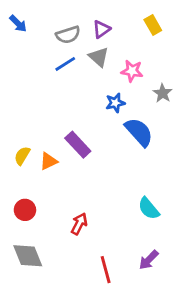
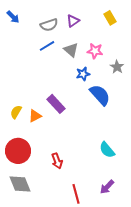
gray triangle: (99, 57) -> (71, 50), moved
red circle: (25, 210) -> (18, 151), size x1.6
red arrow: (79, 224) -> (57, 161), turned 133

